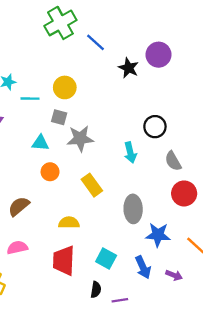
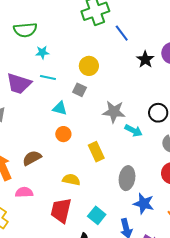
cyan line: (30, 99) -> (48, 77), moved
gray star: (80, 139) -> (114, 112), moved
cyan arrow: (130, 153) -> (134, 131), turned -60

